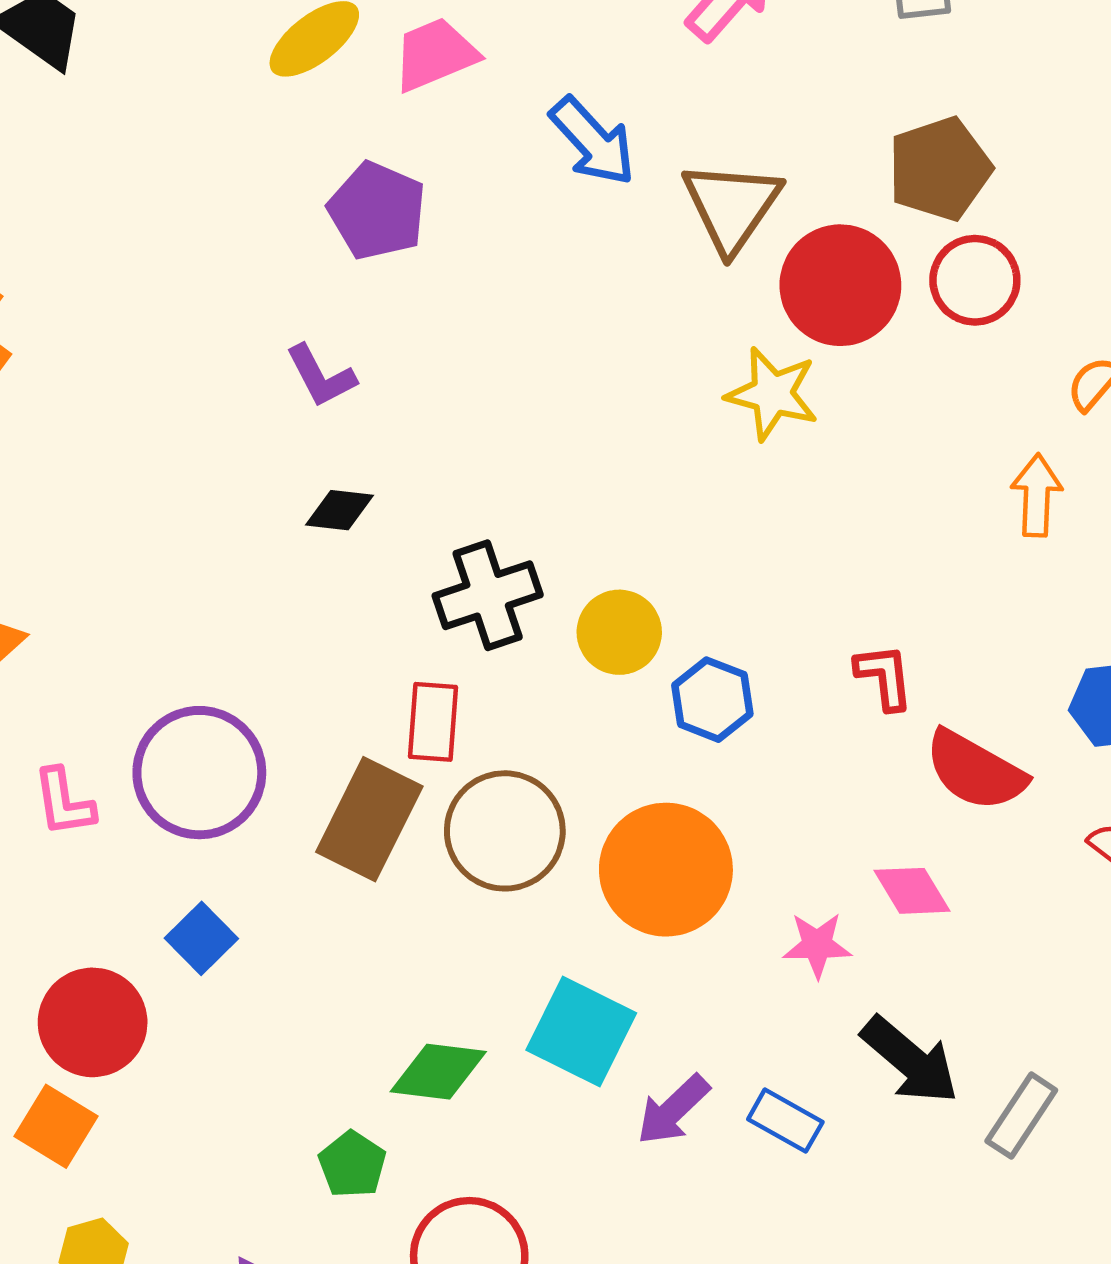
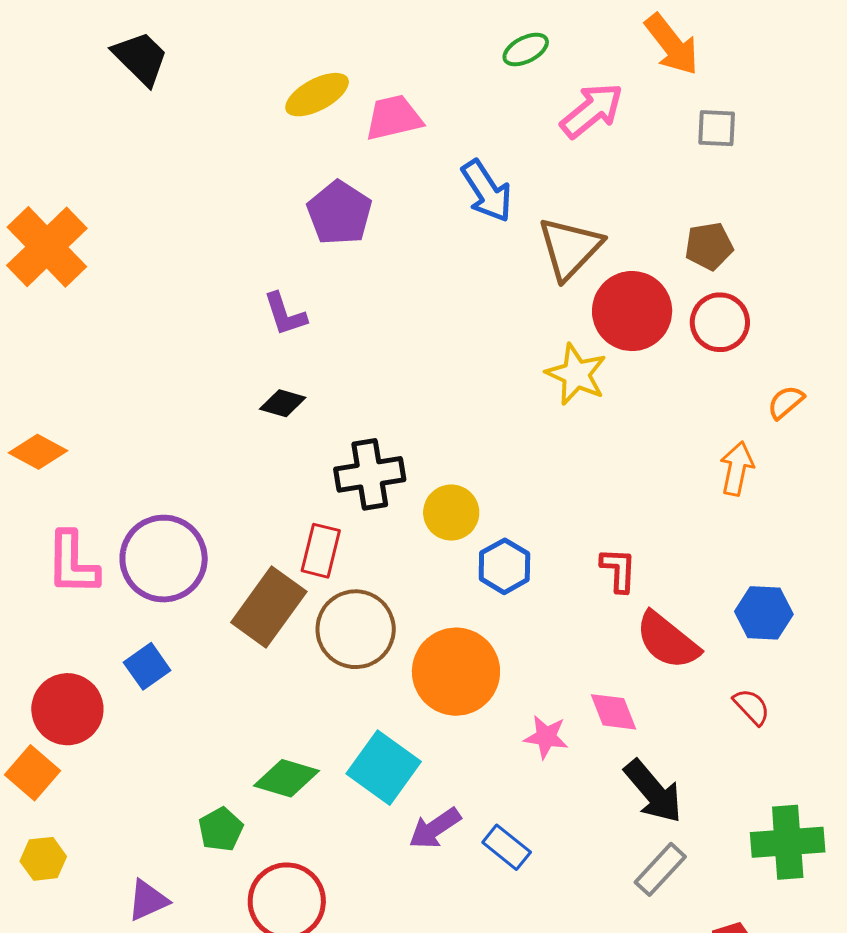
brown pentagon: (940, 169) -> (709, 246), size x0.7
pink L-shape: (64, 802) -> (72, 563), size x1.4
black arrow: (910, 1060) -> (653, 791), moved

